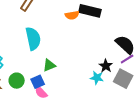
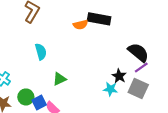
cyan semicircle: (33, 39) -> (41, 52), size x0.7
blue square: (38, 82) -> (39, 102), moved

